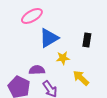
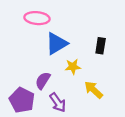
pink ellipse: (32, 16) -> (37, 18), turned 35
purple semicircle: (37, 70) -> (43, 81), turned -56

